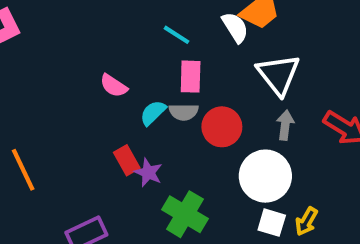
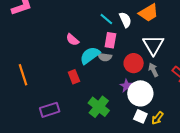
white semicircle: (235, 27) -> (125, 20), moved
cyan semicircle: (153, 113) -> (90, 55), size x1.5
gray arrow: (285, 125) -> (153, 70), turned -40
red circle: (222, 127) -> (134, 63), moved
purple star: (148, 173) -> (127, 86), moved

